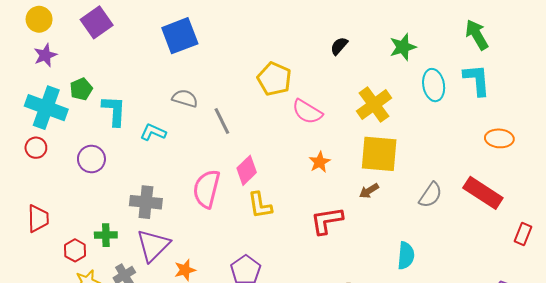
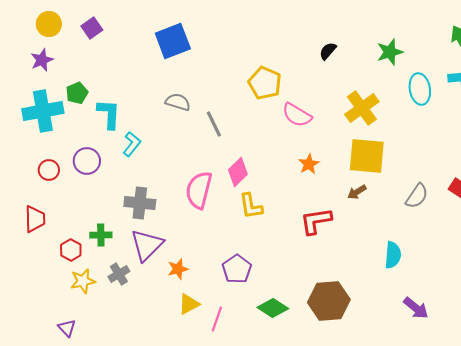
yellow circle: (39, 19) -> (49, 24), moved
purple square: (97, 22) -> (92, 28), size x0.7
cyan cross: (46, 108) -> (43, 111), turned -30
cyan L-shape: (153, 132) -> (132, 144), moved, turned 105
red circle: (36, 148) -> (49, 170), moved

